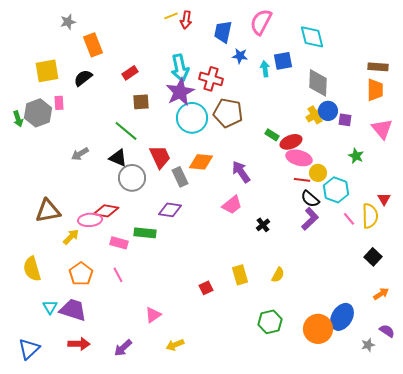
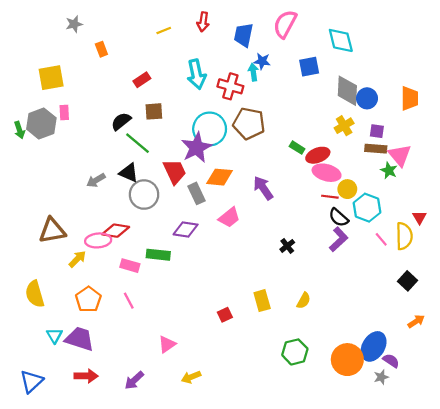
yellow line: (171, 16) -> (164, 31), moved
orange rectangle: (93, 45) -> (101, 49), size x0.6
brown rectangle: (378, 67) -> (376, 149), moved
cyan arrow: (265, 69) -> (253, 72), moved
black semicircle: (83, 78) -> (121, 121), moved
purple star: (180, 92) -> (197, 148), moved
blue circle: (328, 111) -> (367, 98), moved
pink triangle: (382, 129) -> (400, 155), moved
gray arrow: (80, 154) -> (96, 180), moved
pink trapezoid: (232, 205) -> (229, 217), moved
purple semicircle: (387, 331) -> (391, 361), moved
gray star: (368, 345) -> (381, 377), moved

